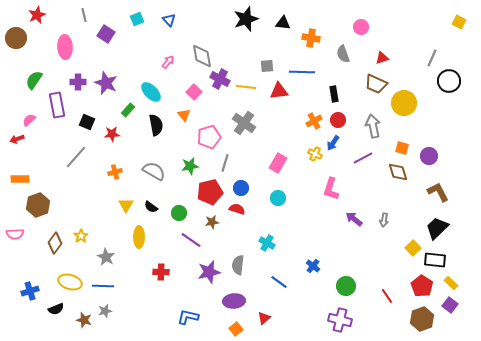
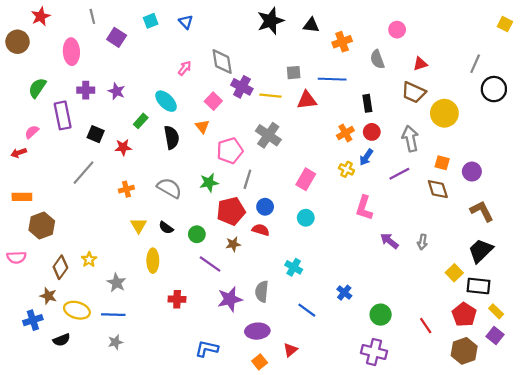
orange cross: (311, 38) -> (342, 42), turned -30
purple star: (106, 83) -> (117, 91), size x0.7
brown star: (84, 320) -> (48, 296), moved

